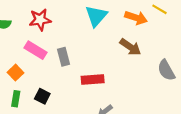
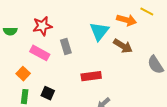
cyan triangle: (96, 16) -> (99, 31), moved
gray rectangle: (63, 57) -> (66, 47), moved

